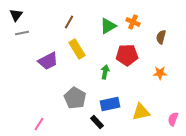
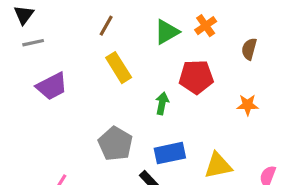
orange cross: (133, 22) -> (206, 26), turned 32
purple trapezoid: (48, 61) -> (52, 86), moved

